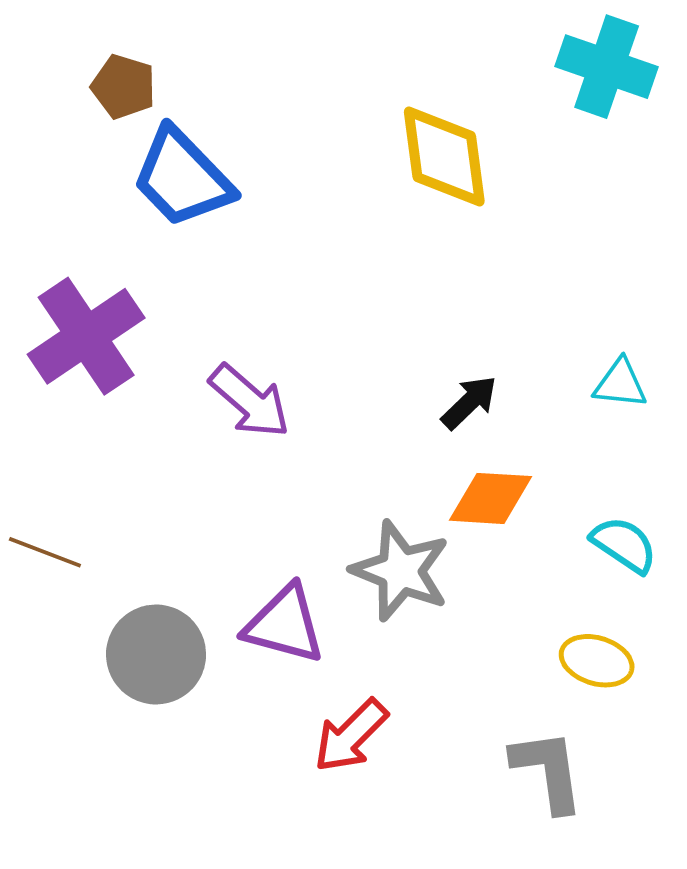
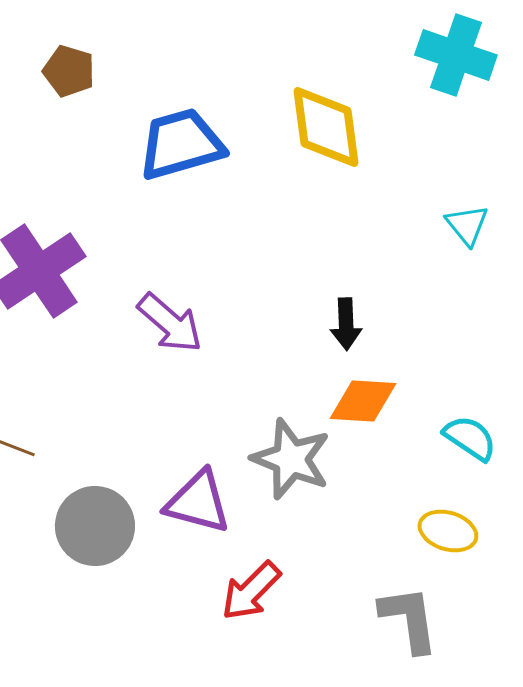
blue trapezoid: (182, 178) -> (181, 144), moved, turned 118
cyan triangle: (620, 384) -> (467, 225), moved, turned 45
black arrow: (469, 402) -> (346, 324), turned 132

